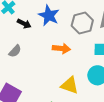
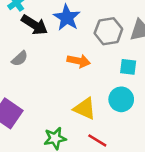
black arrow: (24, 24) -> (34, 25), size x1.5

